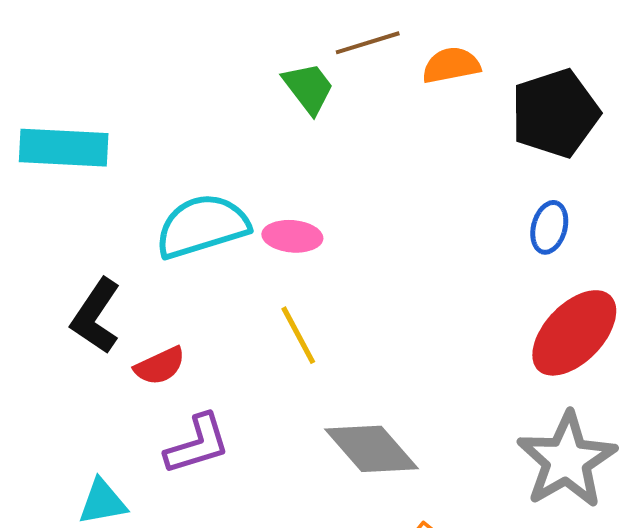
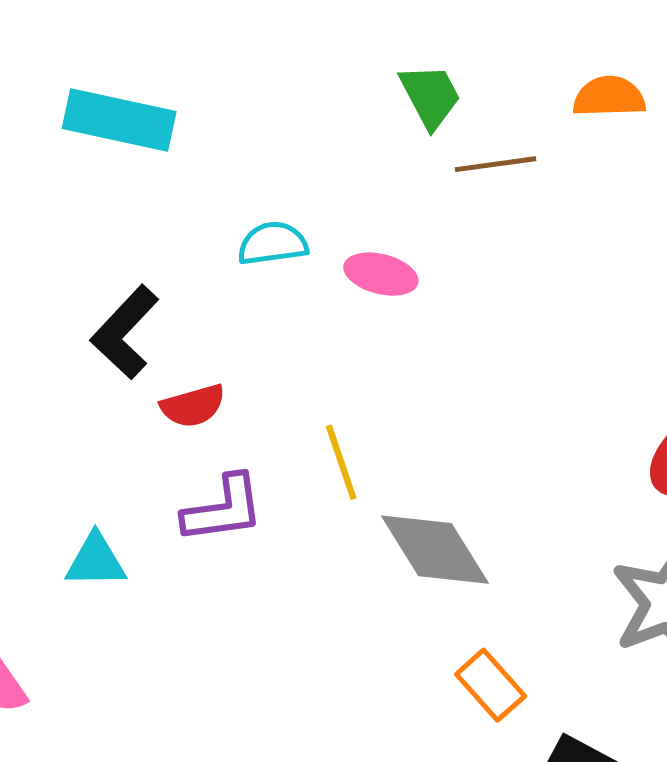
brown line: (368, 43) -> (496, 164), moved
cyan semicircle: (202, 226) -> (273, 243), size x0.6
yellow line: (298, 335) -> (341, 462), moved

